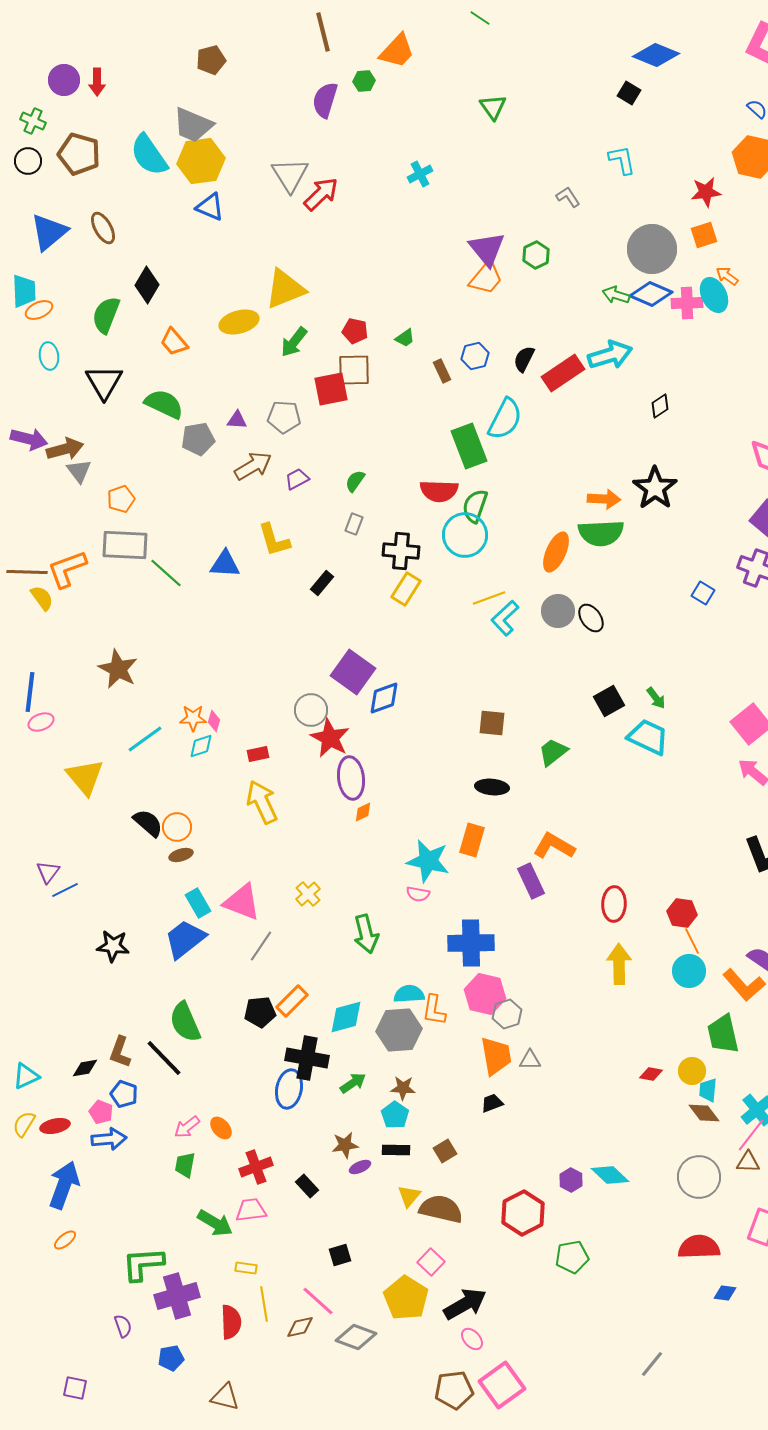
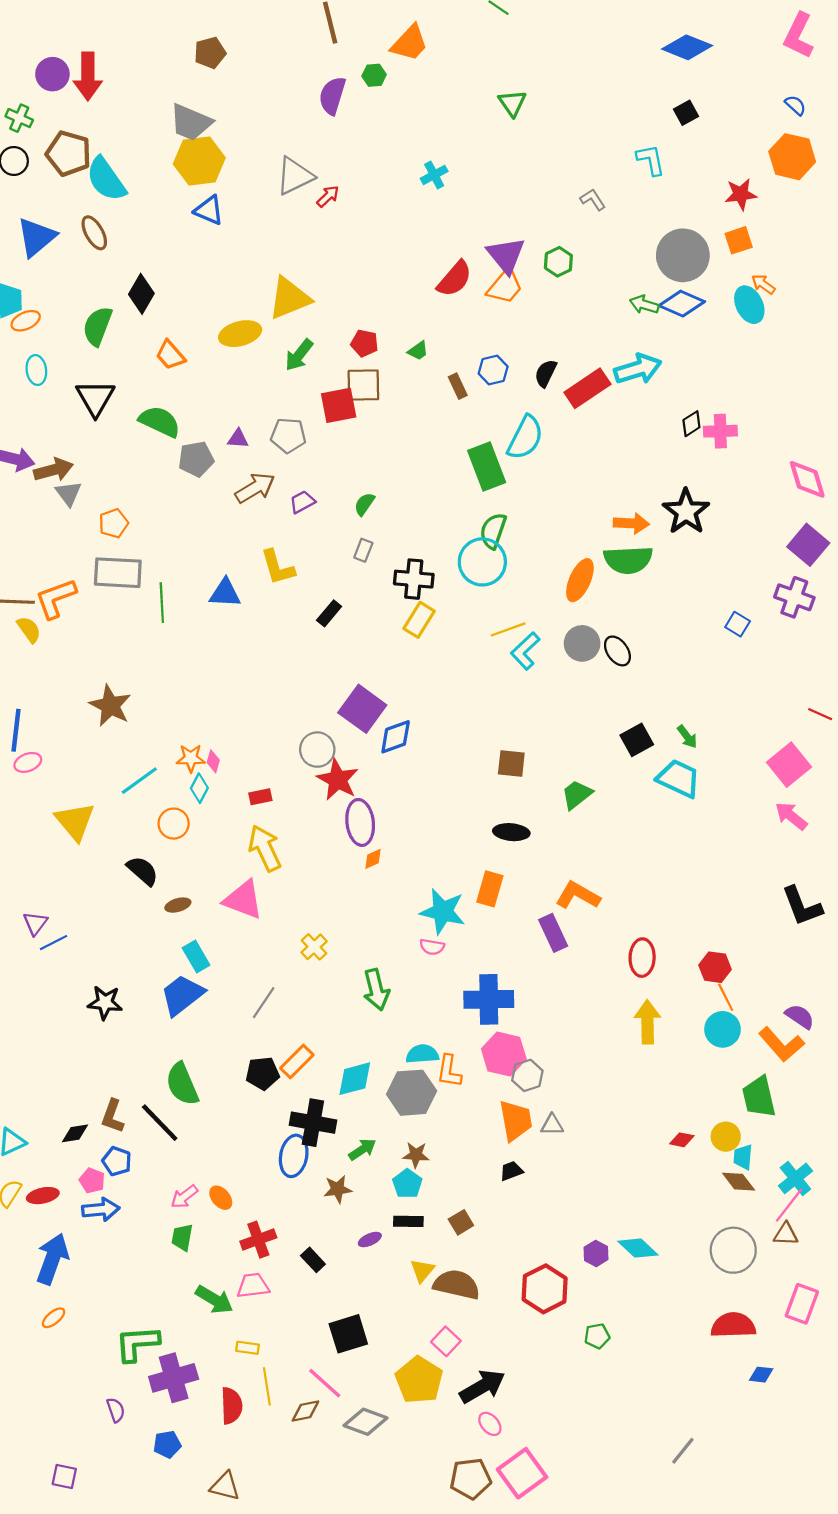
red arrow: (97, 82) -> (88, 76), size x1.6
black square: (629, 93) -> (686, 113), moved, turned 30
cyan semicircle: (149, 155) -> (106, 179), moved
gray triangle: (290, 175) -> (295, 176), turned 36
red arrow: (321, 194) -> (328, 196), size x0.6
pink cross: (687, 303) -> (720, 431), moved
red semicircle: (439, 491) -> (454, 279), moved, turned -51
green line: (166, 573) -> (162, 603), turned 45
cyan diamond: (201, 746) -> (199, 788), turned -44
orange circle: (177, 827) -> (174, 824), moved
pink triangle: (242, 902) -> (243, 900), moved
brown star: (345, 1145) -> (338, 1189), moved
black square: (340, 1255) -> (348, 1334), size x1.6
green pentagon: (572, 1257) -> (597, 1336), size x0.7

